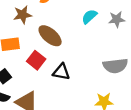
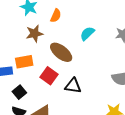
cyan semicircle: (89, 17) -> (87, 33), moved

